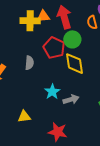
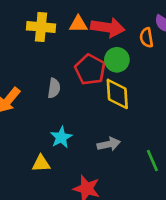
red arrow: (64, 17) -> (108, 27), turned 110
yellow cross: (30, 21) -> (41, 27), moved
cyan star: (52, 92) -> (61, 137), moved

